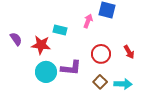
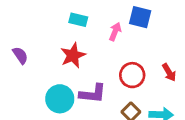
cyan rectangle: (60, 30) -> (78, 20), moved
red star: (41, 45) -> (73, 55), moved, turned -30

